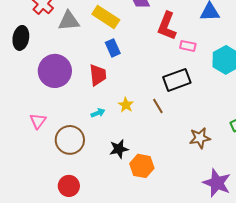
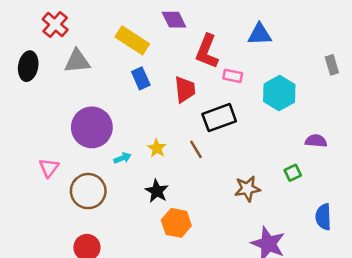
gray triangle: (69, 21) -> (77, 61), moved
purple circle: (55, 71) -> (92, 127), moved
red trapezoid: (98, 75) -> (185, 89), moved
black star: (119, 149) -> (157, 191), moved, turned -30

